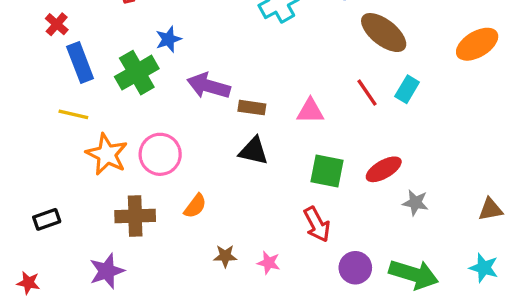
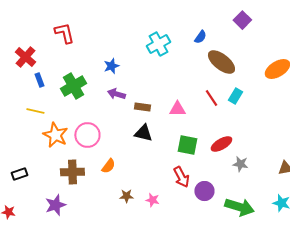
red cross: (57, 24) -> (25, 57), size x1.5
blue star: (168, 39) -> (111, 66), moved
blue rectangle: (80, 63) -> (39, 80), size x0.6
purple arrow: (209, 86) -> (116, 94), size x0.7
purple circle: (355, 268) -> (204, 191), moved

